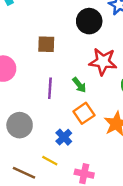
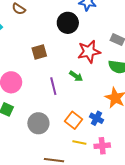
orange square: (84, 113) -> (73, 120), moved
blue cross: (64, 137) -> (96, 118), moved
yellow line: (50, 161) -> (79, 143), moved

